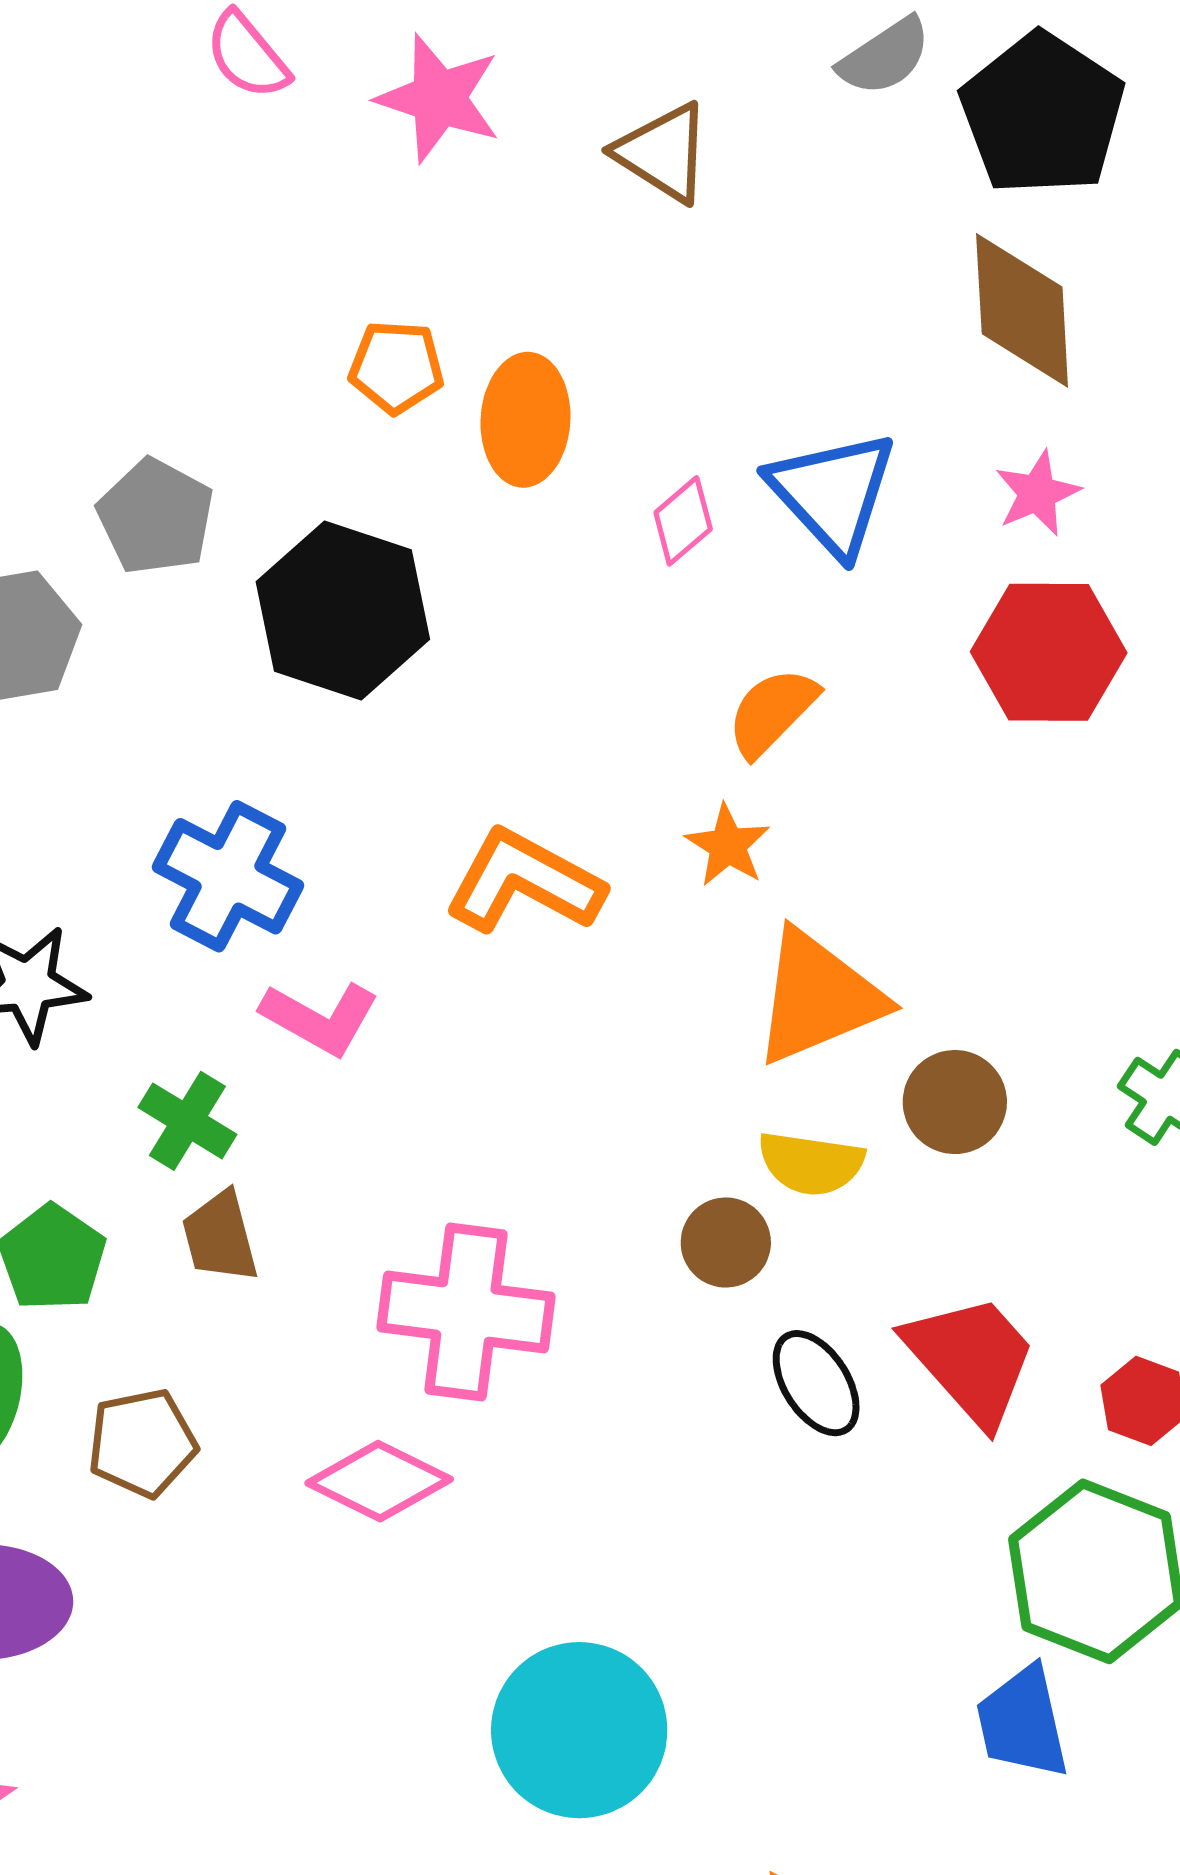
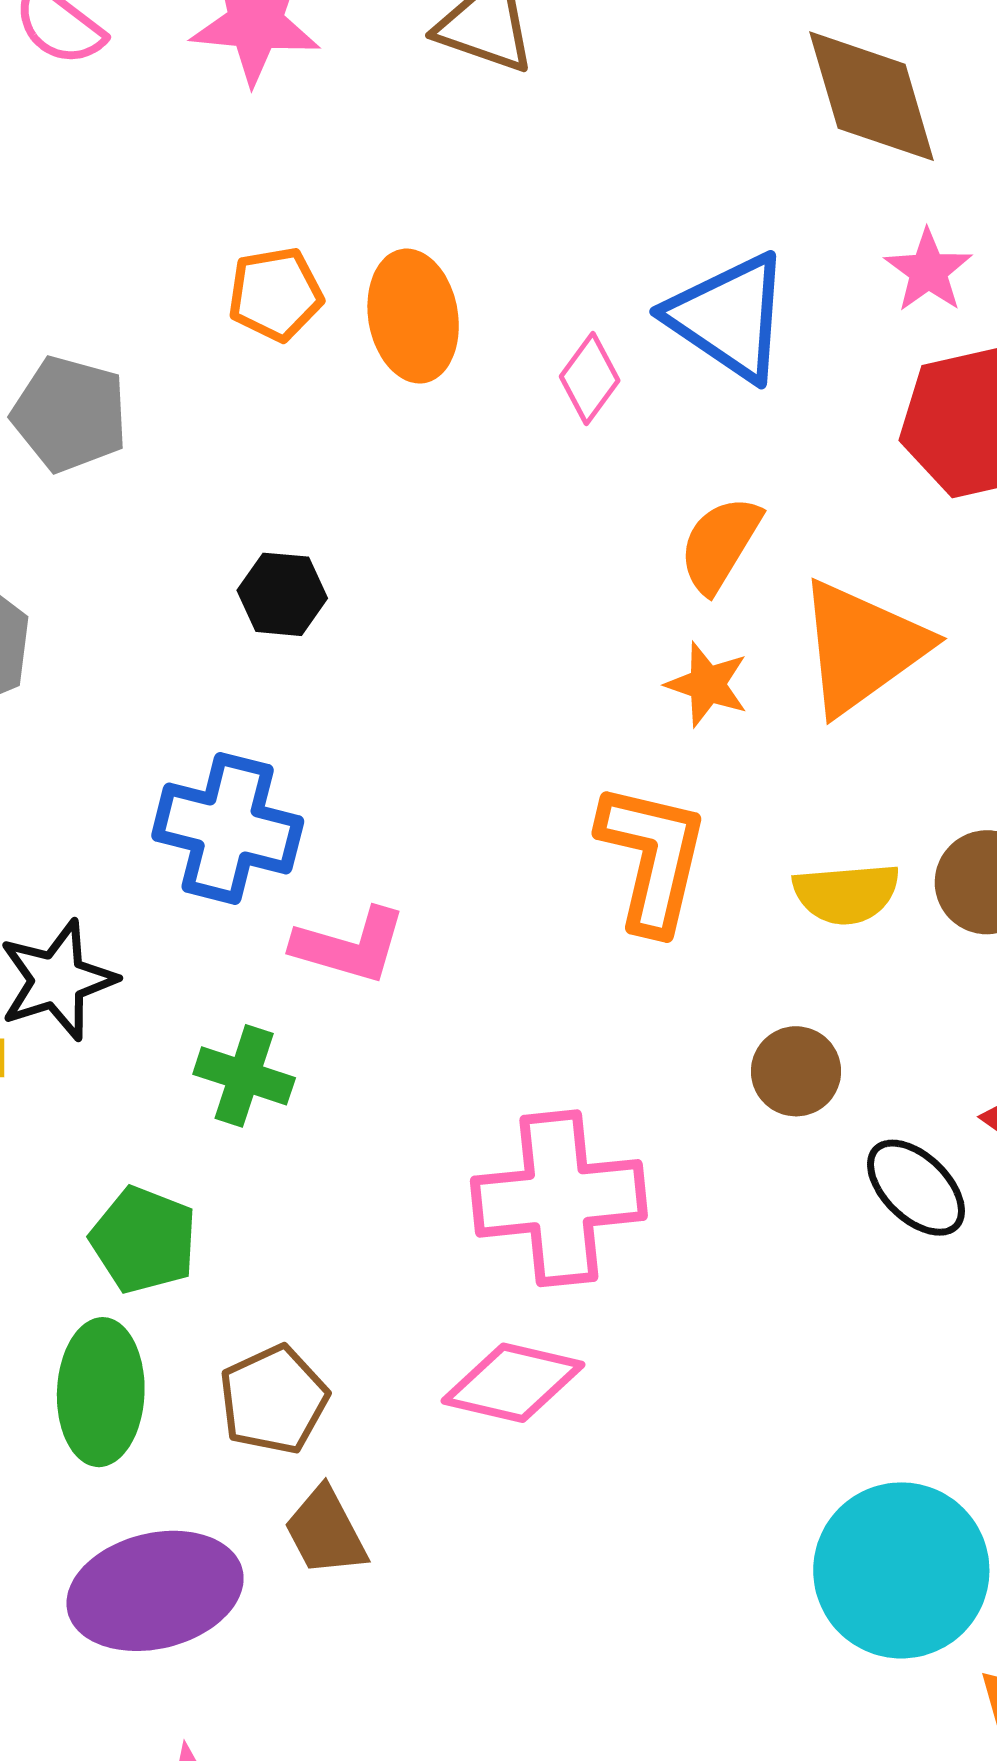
gray pentagon: (156, 517) -> (70, 414), moved
black hexagon: (343, 610) -> (282, 594), moved, size x0.5
orange L-shape: (524, 882) -> (652, 857), moved, turned 88
orange triangle: (818, 997) -> (862, 647), moved
yellow semicircle: (811, 1163) -> (846, 894), moved
brown trapezoid: (220, 1237) -> (325, 1532), moved
cyan circle: (579, 1730) -> (901, 1570), moved

